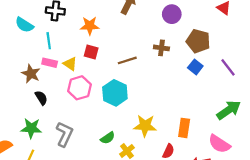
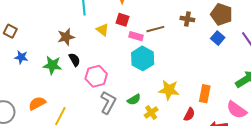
pink rectangle: (50, 63) -> (136, 36), moved
brown star: (31, 74) -> (66, 37), turned 30
pink hexagon: (79, 88) -> (96, 76), moved
green star: (31, 128) -> (52, 65), moved
gray L-shape: (64, 134) -> (108, 103), moved

